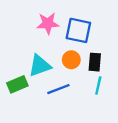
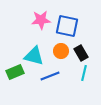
black rectangle: (95, 62) -> (81, 53), turned -35
cyan triangle: (40, 66) -> (34, 56), turned 35

